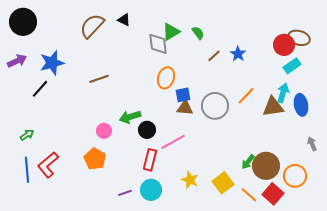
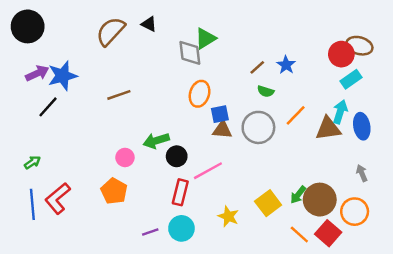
green semicircle: (198, 33) -> (266, 91), moved, turned 144
purple arrow: (17, 61) -> (37, 73), moved
gray arrow: (312, 144) -> (362, 173), moved
yellow square: (223, 183) -> (268, 203), moved

